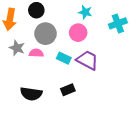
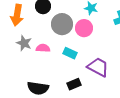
gray circle: (46, 34) -> (62, 24), moved
purple trapezoid: (87, 60) -> (98, 67), moved

